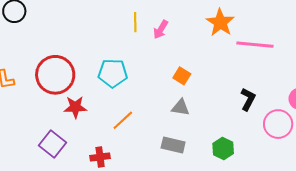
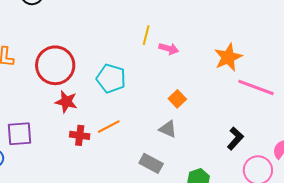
pink arrow: (161, 30) -> (169, 49), turned -120
purple square: (53, 144) -> (19, 134), moved, turned 32
red cross: (100, 157) -> (80, 135), moved

